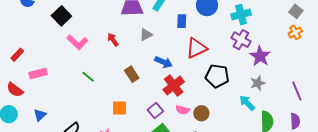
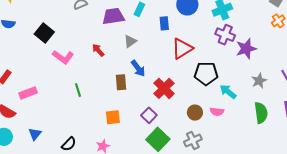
purple star: (260, 56) -> (246, 49), turned 30
blue arrow: (164, 62) -> (138, 68), moved, turned 36
brown rectangle: (132, 74) -> (121, 82), turned 35
green line: (88, 77) -> (78, 90), turned 40
gray star: (258, 83) -> (259, 81), moved
cyan arrow: (247, 103) -> (228, 92), moved
pink semicircle: (183, 110) -> (217, 112), moved

